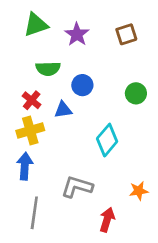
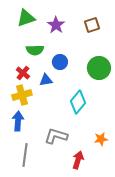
green circle: (136, 93) -> (99, 68), size x1.5

